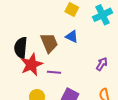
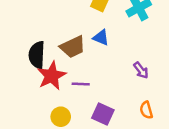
brown trapezoid: (49, 43) -> (73, 47), turned 90
purple arrow: (102, 64) -> (141, 70), turned 112

